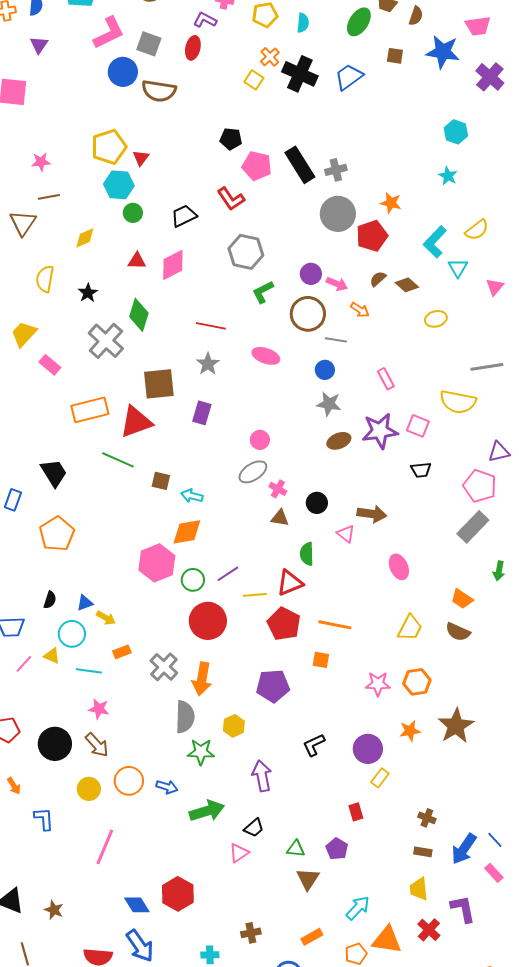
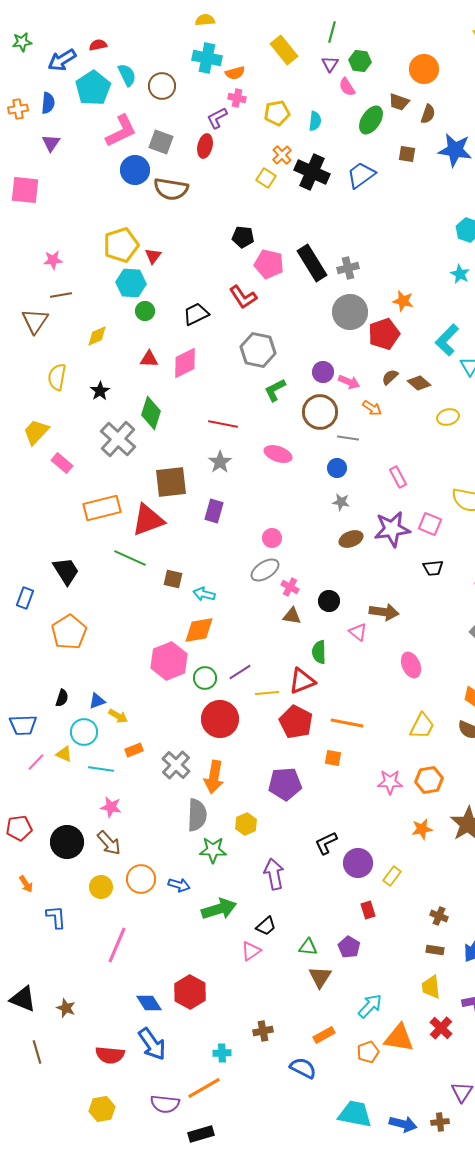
purple L-shape: (205, 20) -> (217, 118), turned -55
gray star: (329, 404) -> (341, 502), size x0.7
purple circle: (368, 749) -> (358, 863), moved

